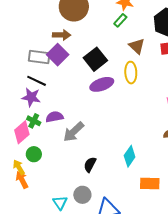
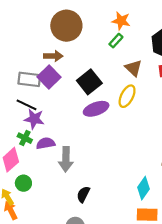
yellow ellipse: (131, 73) -> (127, 96), turned 30
purple star: (31, 97) -> (34, 119), moved
green cross: (34, 121) -> (25, 138), moved
gray arrow: (74, 132) -> (66, 159), turned -45
cyan diamond: (130, 156) -> (144, 188), moved

